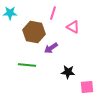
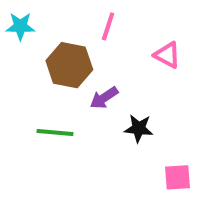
pink triangle: (73, 27) -> (167, 55), moved
black star: (68, 72) -> (139, 128), moved

